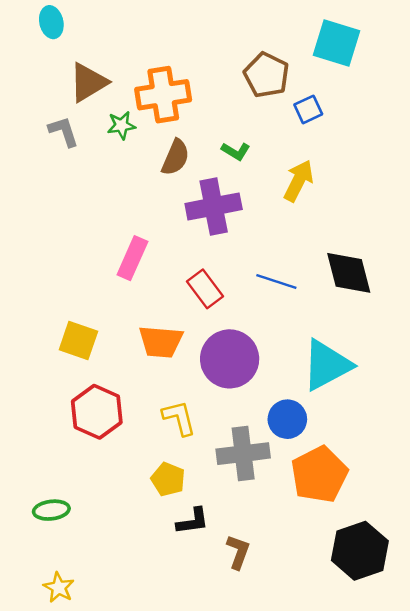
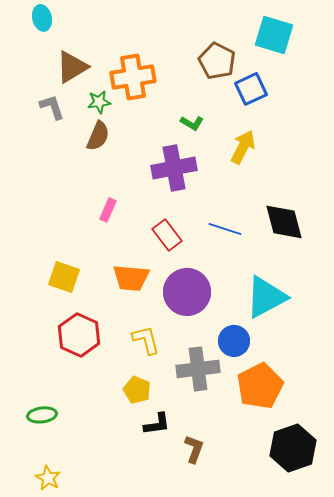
blue square: (308, 109) -> (251, 89), size x1.4
brown semicircle: (175, 157) -> (98, 136), moved
pink rectangle: (132, 258) -> (108, 210), size x0.7

